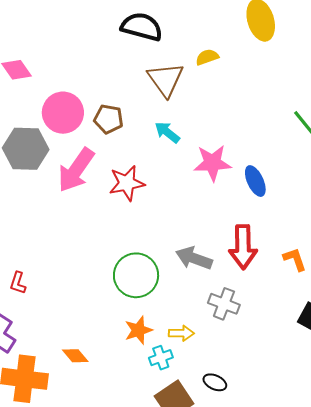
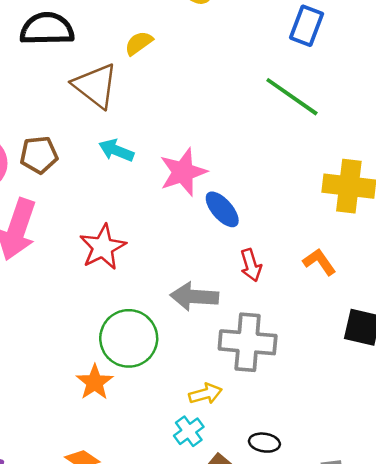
blue ellipse: (255, 181) -> (222, 209), moved
red star: (127, 183) -> (103, 247), moved
red arrow: (243, 247) -> (251, 265), size x0.6
gray cross: (224, 304) -> (248, 342), size x1.4
orange star: (138, 330) -> (95, 382), moved

